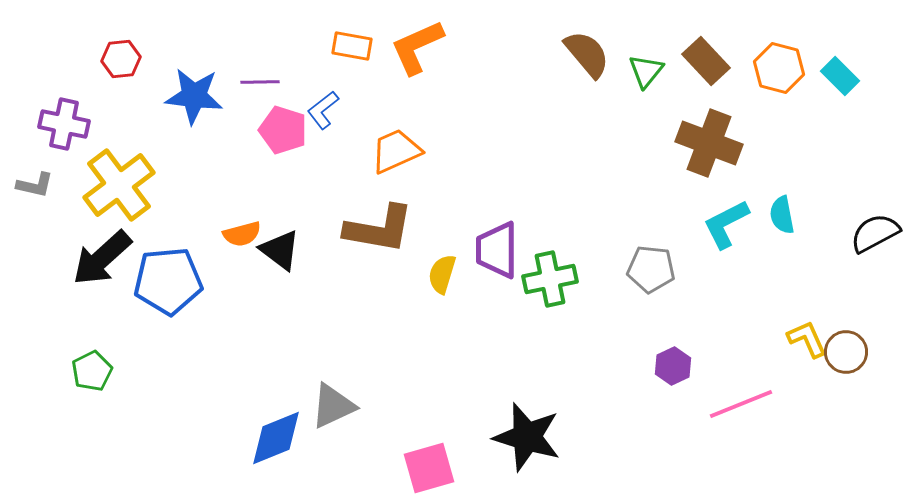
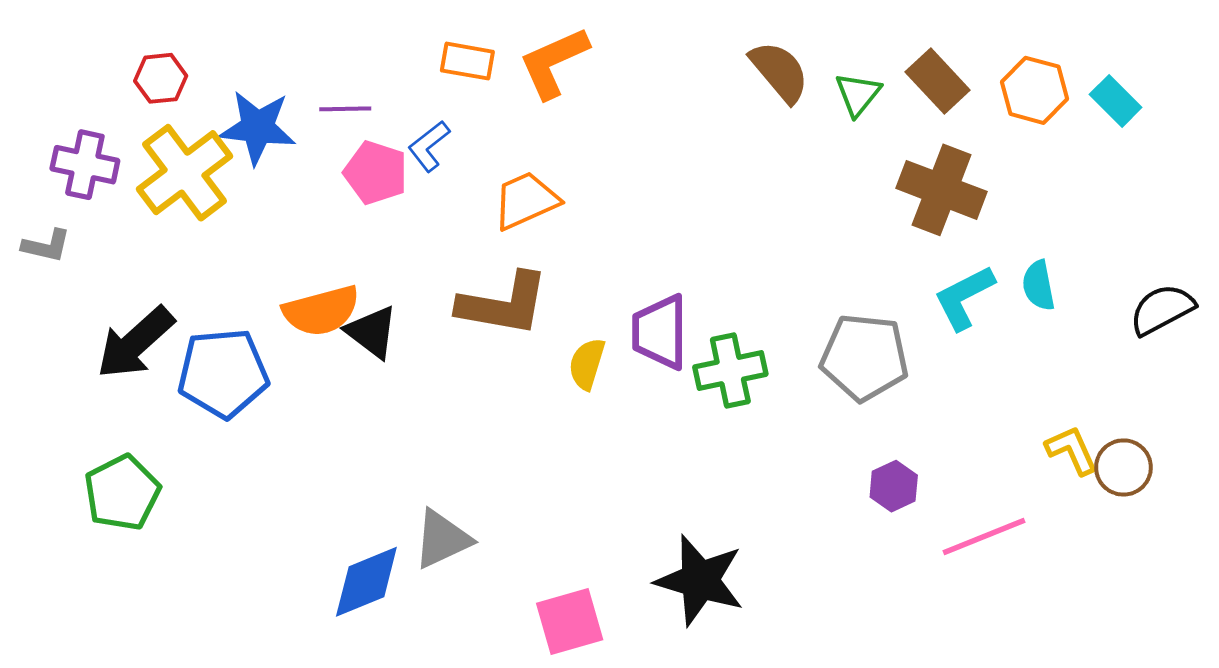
yellow cross: (119, 185) -> (185, 173), moved
orange semicircle: (242, 234) -> (321, 311), size x1.5
gray pentagon: (651, 269) -> (864, 357), size x1.4
green pentagon: (92, 371) -> (122, 493), size x1.4

